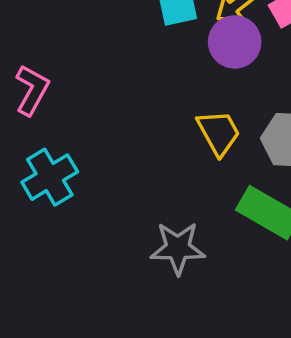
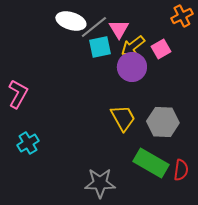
cyan cross: (50, 177) -> (28, 143), size x0.7

